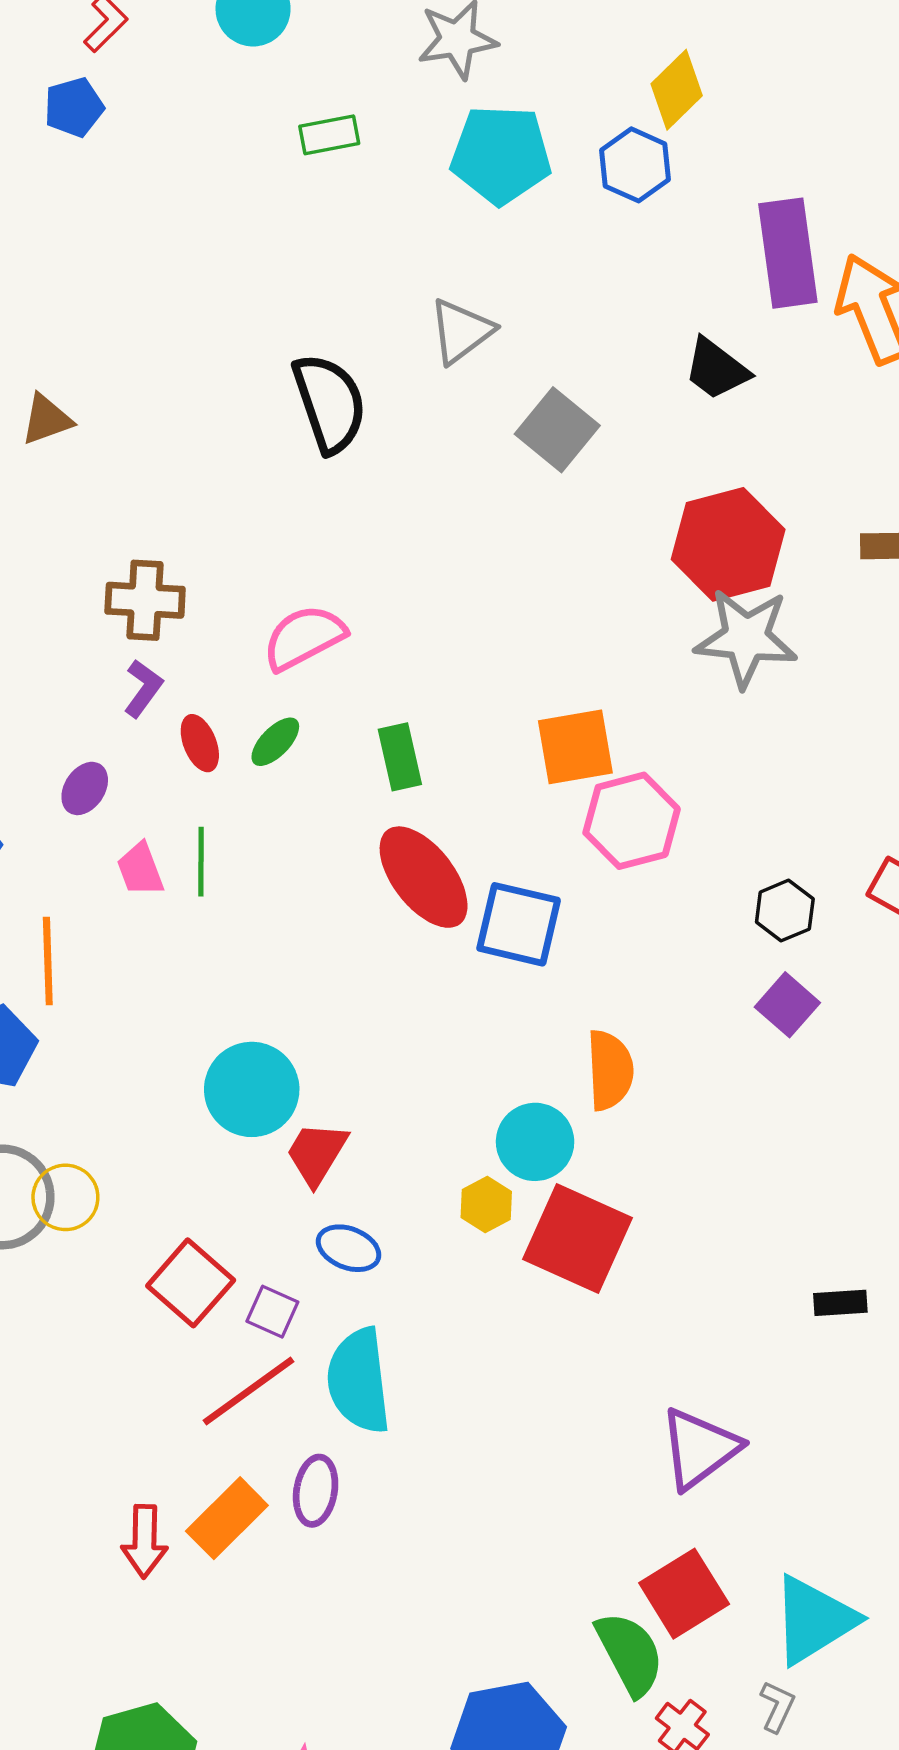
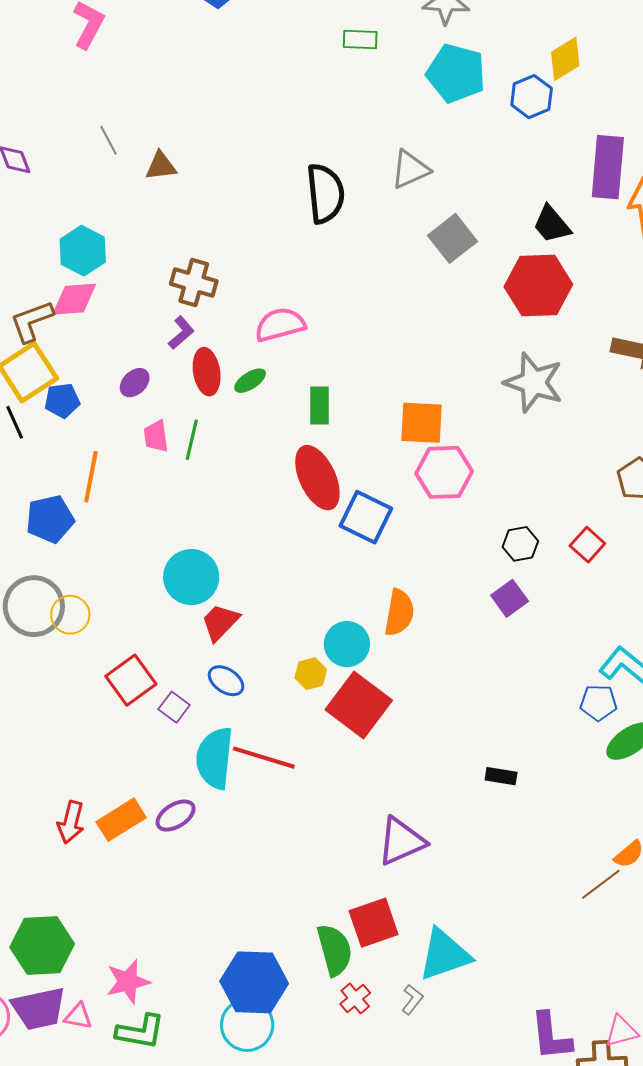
red hexagon: (728, 544) -> (538, 286), moved
red ellipse: (200, 743) -> (207, 372), size x1.4
red line: (249, 1391) -> (264, 758), moved, turned 40
purple ellipse: (316, 1491) -> (176, 816), turned 36

